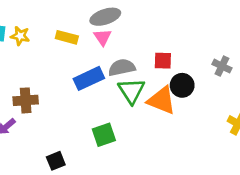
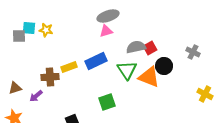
yellow rectangle: (67, 37) -> (69, 67), moved, turned -35
pink triangle: (103, 37) -> (106, 31), turned 48
red square: (163, 61) -> (150, 48), turned -32
gray semicircle: (122, 67) -> (136, 47), moved

